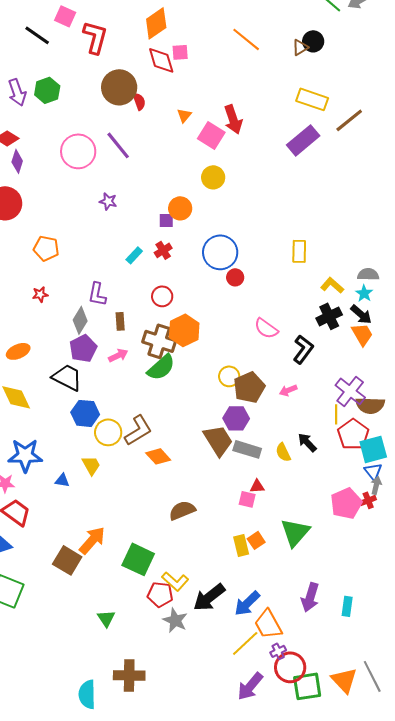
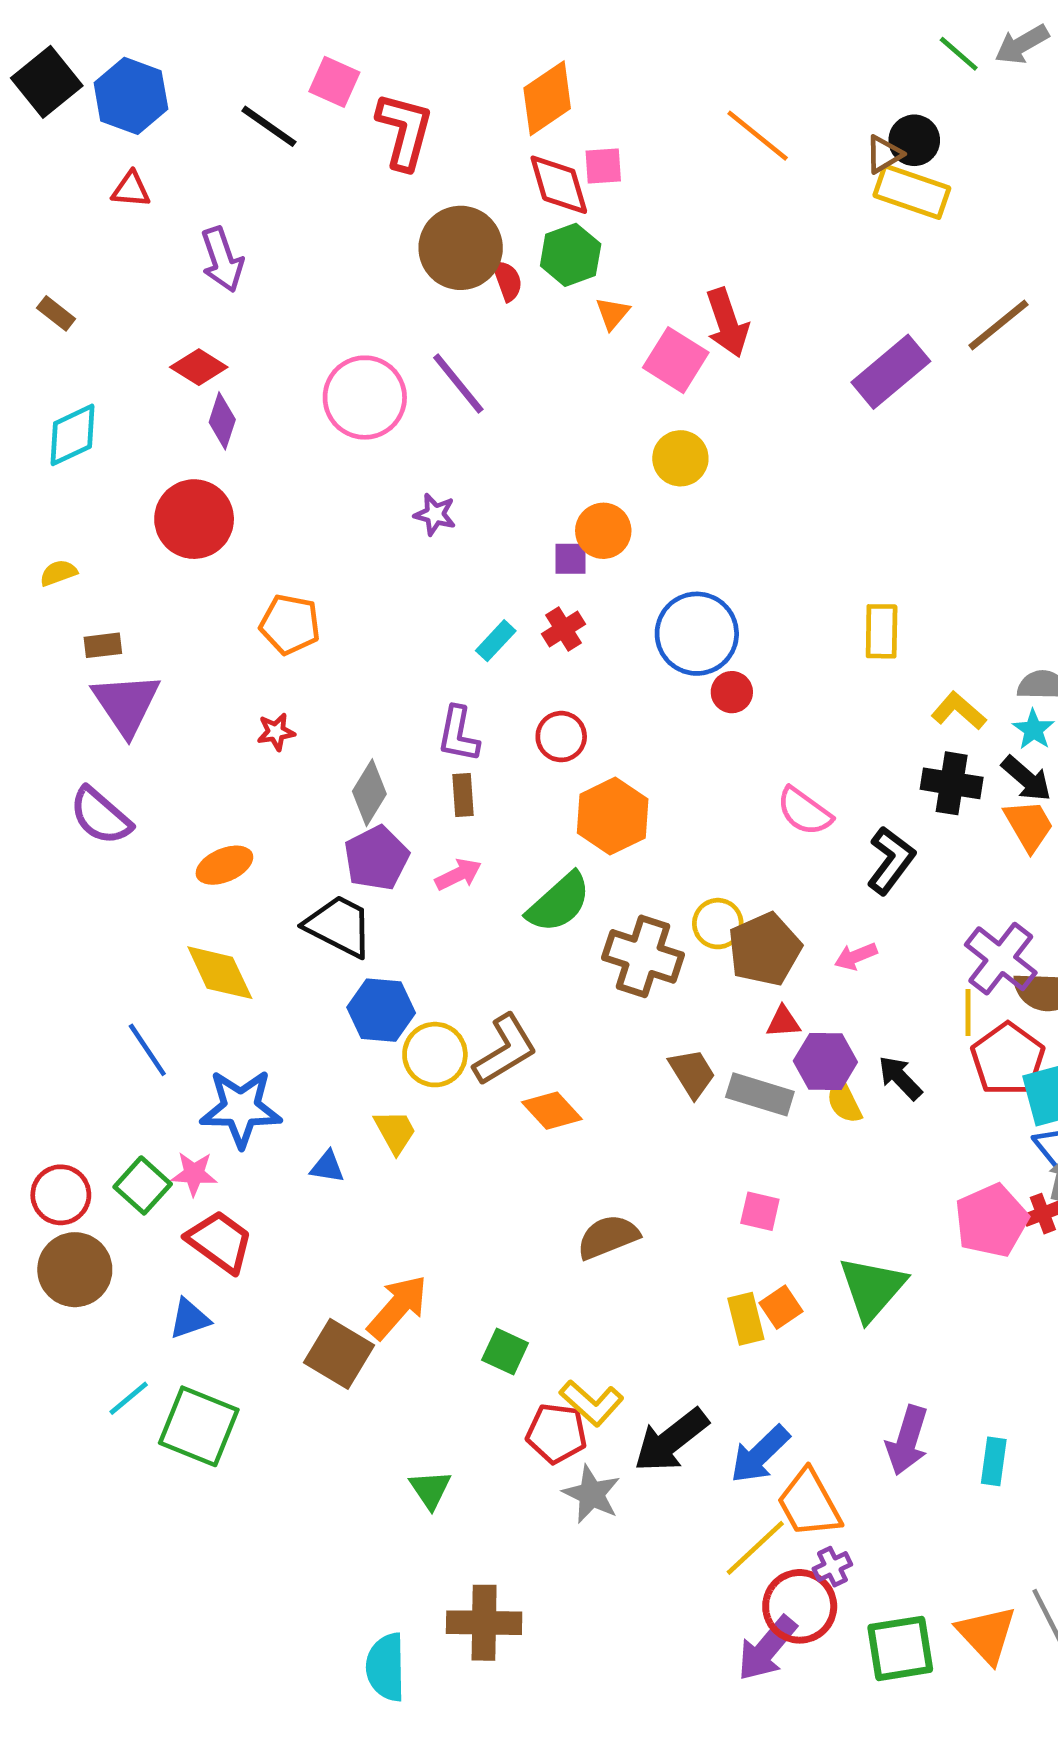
green hexagon: (47, 90) -> (571, 255), moved
yellow rectangle: (312, 99) -> (912, 192), moved
purple L-shape: (97, 294) -> (458, 734), moved
black cross: (329, 316) -> (952, 783), turned 35
brown cross: (159, 341) -> (643, 956), moved
purple hexagon: (236, 418) -> (825, 1062), moved
brown trapezoid: (218, 440) -> (692, 1073), size x0.7
red triangle: (257, 486) -> (783, 1022), moved
green square: (138, 559) -> (505, 1351), size x0.6
red circle: (290, 667) -> (800, 1606), moved

